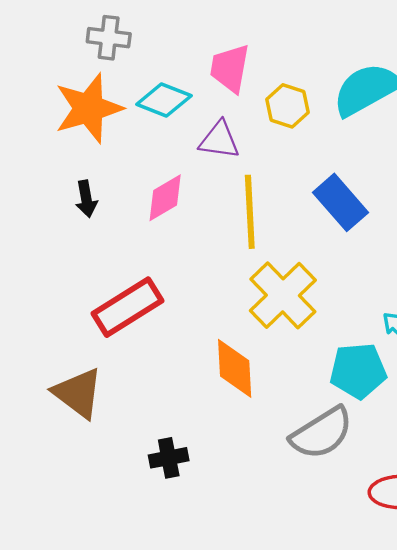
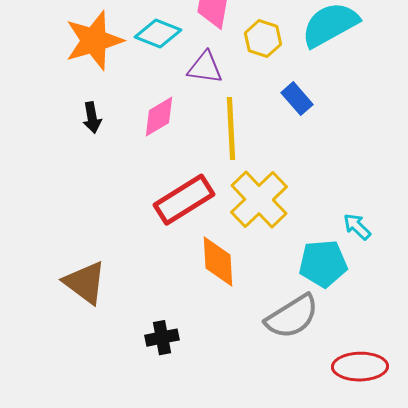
blue rectangle: (340, 202) -> (297, 99), moved, size x0.7
red rectangle: (127, 307) -> (184, 200), moved

